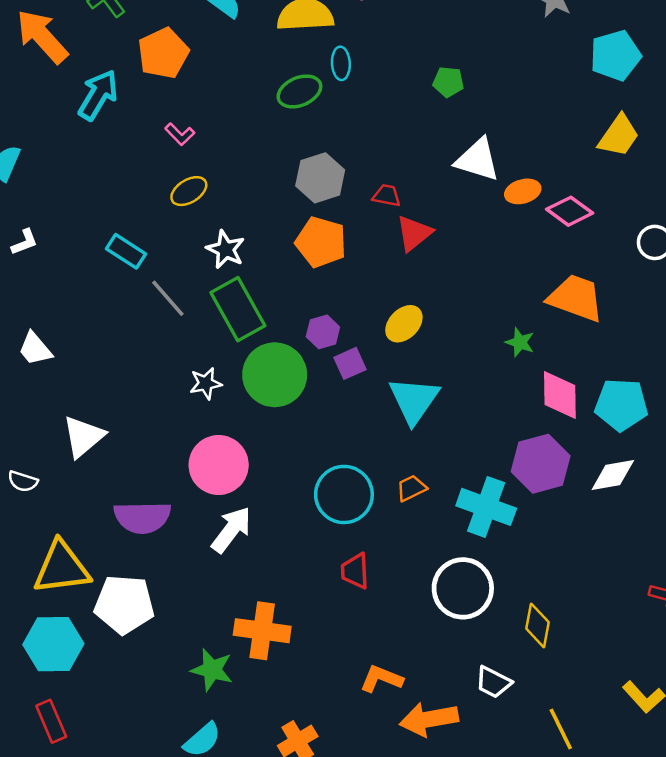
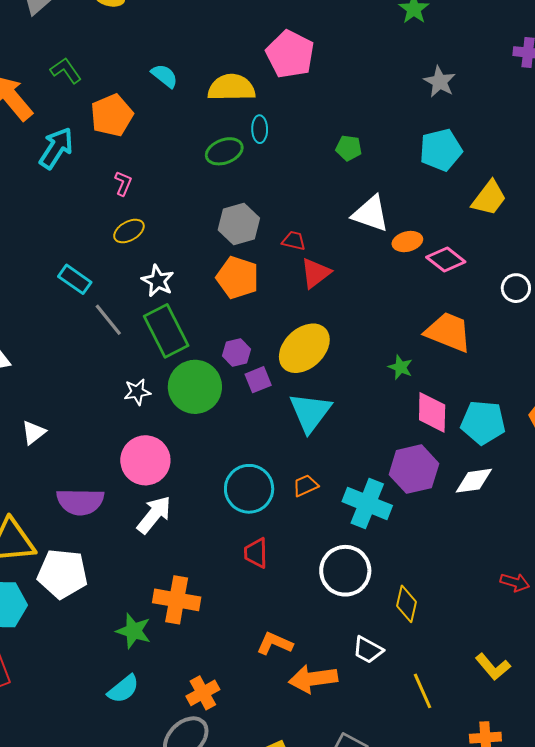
cyan pentagon: (615, 55) -> (441, 150), moved
pink L-shape: (180, 134) -> (123, 183), turned -115
yellow ellipse: (404, 324) -> (304, 348), size x1.6
white triangle: (83, 437) -> (34, 432), size x0.7

